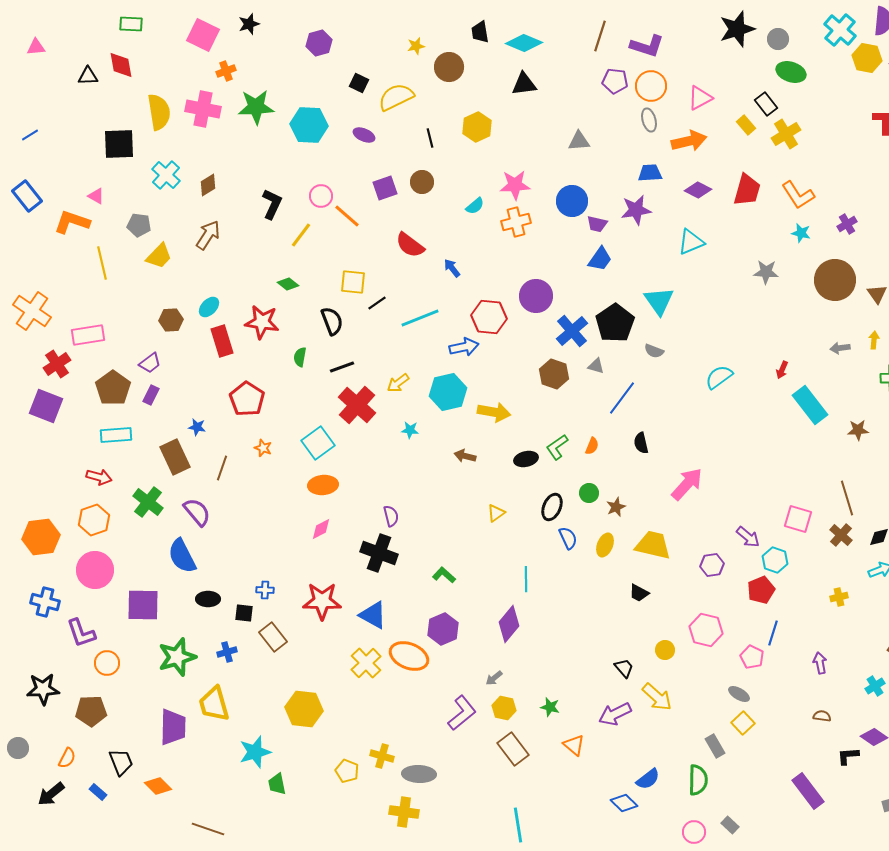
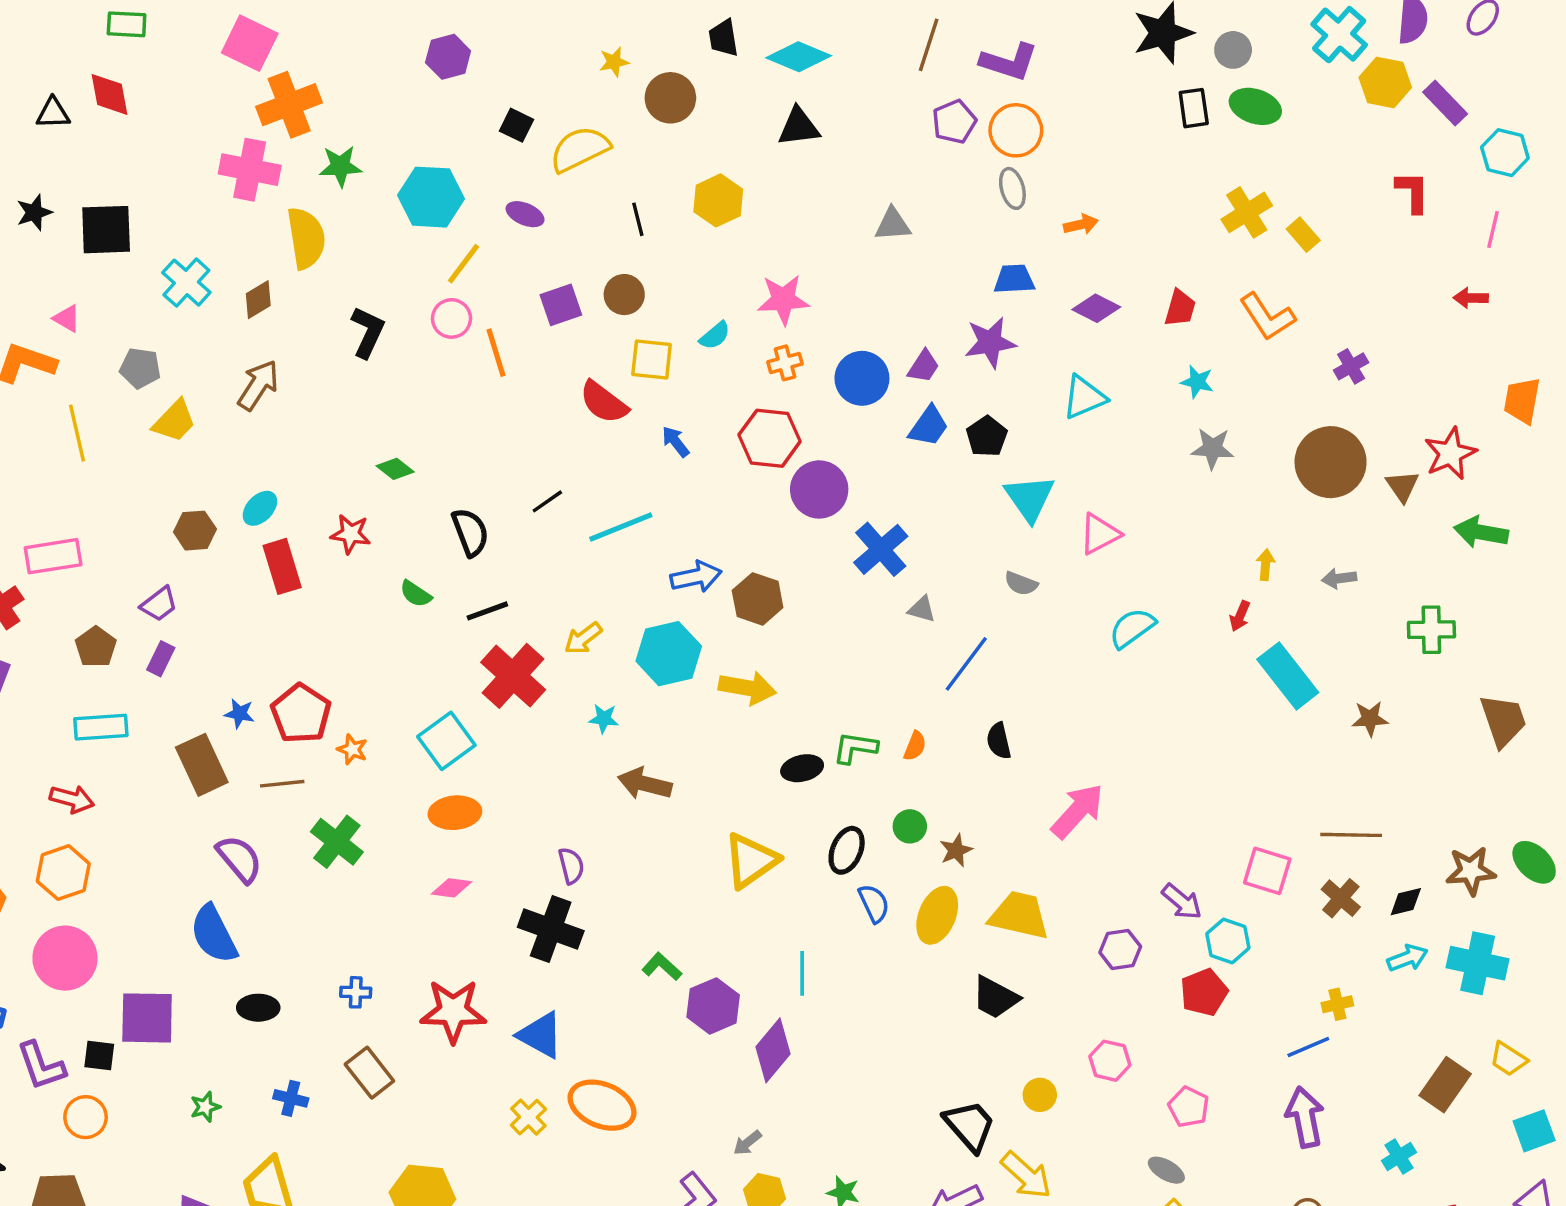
black star: (249, 24) -> (34, 212), moved
orange cross: (226, 71) -> (289, 105), size x1.8
purple pentagon: (615, 81) -> (954, 122), turned -30
pink triangle: (700, 98) -> (1100, 534), moved
black rectangle: (766, 104) -> (1194, 108), moved, turned 30
green star: (256, 107) -> (340, 166), size x0.7
yellow semicircle: (159, 112) -> (306, 238), moved
yellow rectangle: (746, 125) -> (1303, 235), moved
orange arrow: (689, 141) -> (1081, 224), size x0.6
red trapezoid: (747, 190) -> (1180, 308), size x0.7
blue circle: (572, 201) -> (862, 378), moved
orange line: (347, 216) -> (496, 353), turned 32
orange cross: (516, 222) -> (785, 363), size x0.7
purple trapezoid: (597, 224) -> (924, 366), turned -70
cyan star: (801, 233) -> (1197, 382), moved
yellow line: (301, 235) -> (463, 264), moved
yellow square: (353, 282) -> (652, 360), moved
red hexagon: (489, 317) -> (770, 438), moved
red star: (262, 322) -> (351, 534), size x0.7
black pentagon: (615, 323) -> (987, 436), moved, size x0.6
yellow arrow: (874, 340) -> (1266, 565), moved
green semicircle: (300, 357) -> (416, 594), turned -66
brown hexagon: (554, 374) -> (758, 599), moved
brown pentagon: (113, 388) -> (96, 647), size x0.7
red pentagon: (247, 399) -> (301, 714), moved
green L-shape: (557, 447) -> (855, 748), turned 44
brown arrow: (465, 456) -> (645, 784), moved, size x1.4
brown line: (222, 468) -> (282, 784), turned 65
brown line: (847, 498) -> (1351, 835), turned -72
green cross: (148, 502) -> (337, 842), moved
yellow triangle: (496, 513) -> (751, 861), size x1.8
pink diamond: (321, 529) -> (451, 888), turned 35
yellow ellipse: (605, 545) -> (937, 915), size x1.4
black trapezoid: (639, 593) -> (995, 997), size x1.4
black square: (244, 613) -> (99, 1056), moved
purple hexagon: (443, 629) -> (713, 1006), moved
pink hexagon: (706, 630) -> (1110, 1061), size x0.7
blue line: (773, 633) -> (1308, 1047), moved, turned 50
blue cross: (227, 652) -> (291, 1098), turned 30
green star: (177, 657) -> (205, 1107), size x0.5
yellow cross: (366, 663) -> (528, 1117), size x0.7
purple arrow: (820, 663) -> (1305, 1117), size x1.6
black trapezoid: (624, 668) -> (970, 1126), size x1.6

